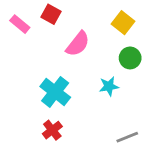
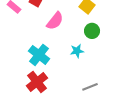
red cross: (52, 130) -> (37, 82), size x1.5

